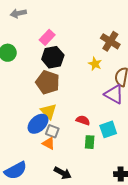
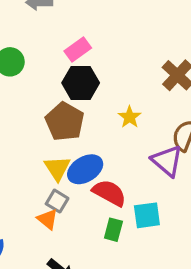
yellow star: (95, 64) -> (130, 117), moved
red semicircle: (83, 120) -> (109, 193), size x1.5
blue ellipse: (38, 124) -> (85, 169), moved

